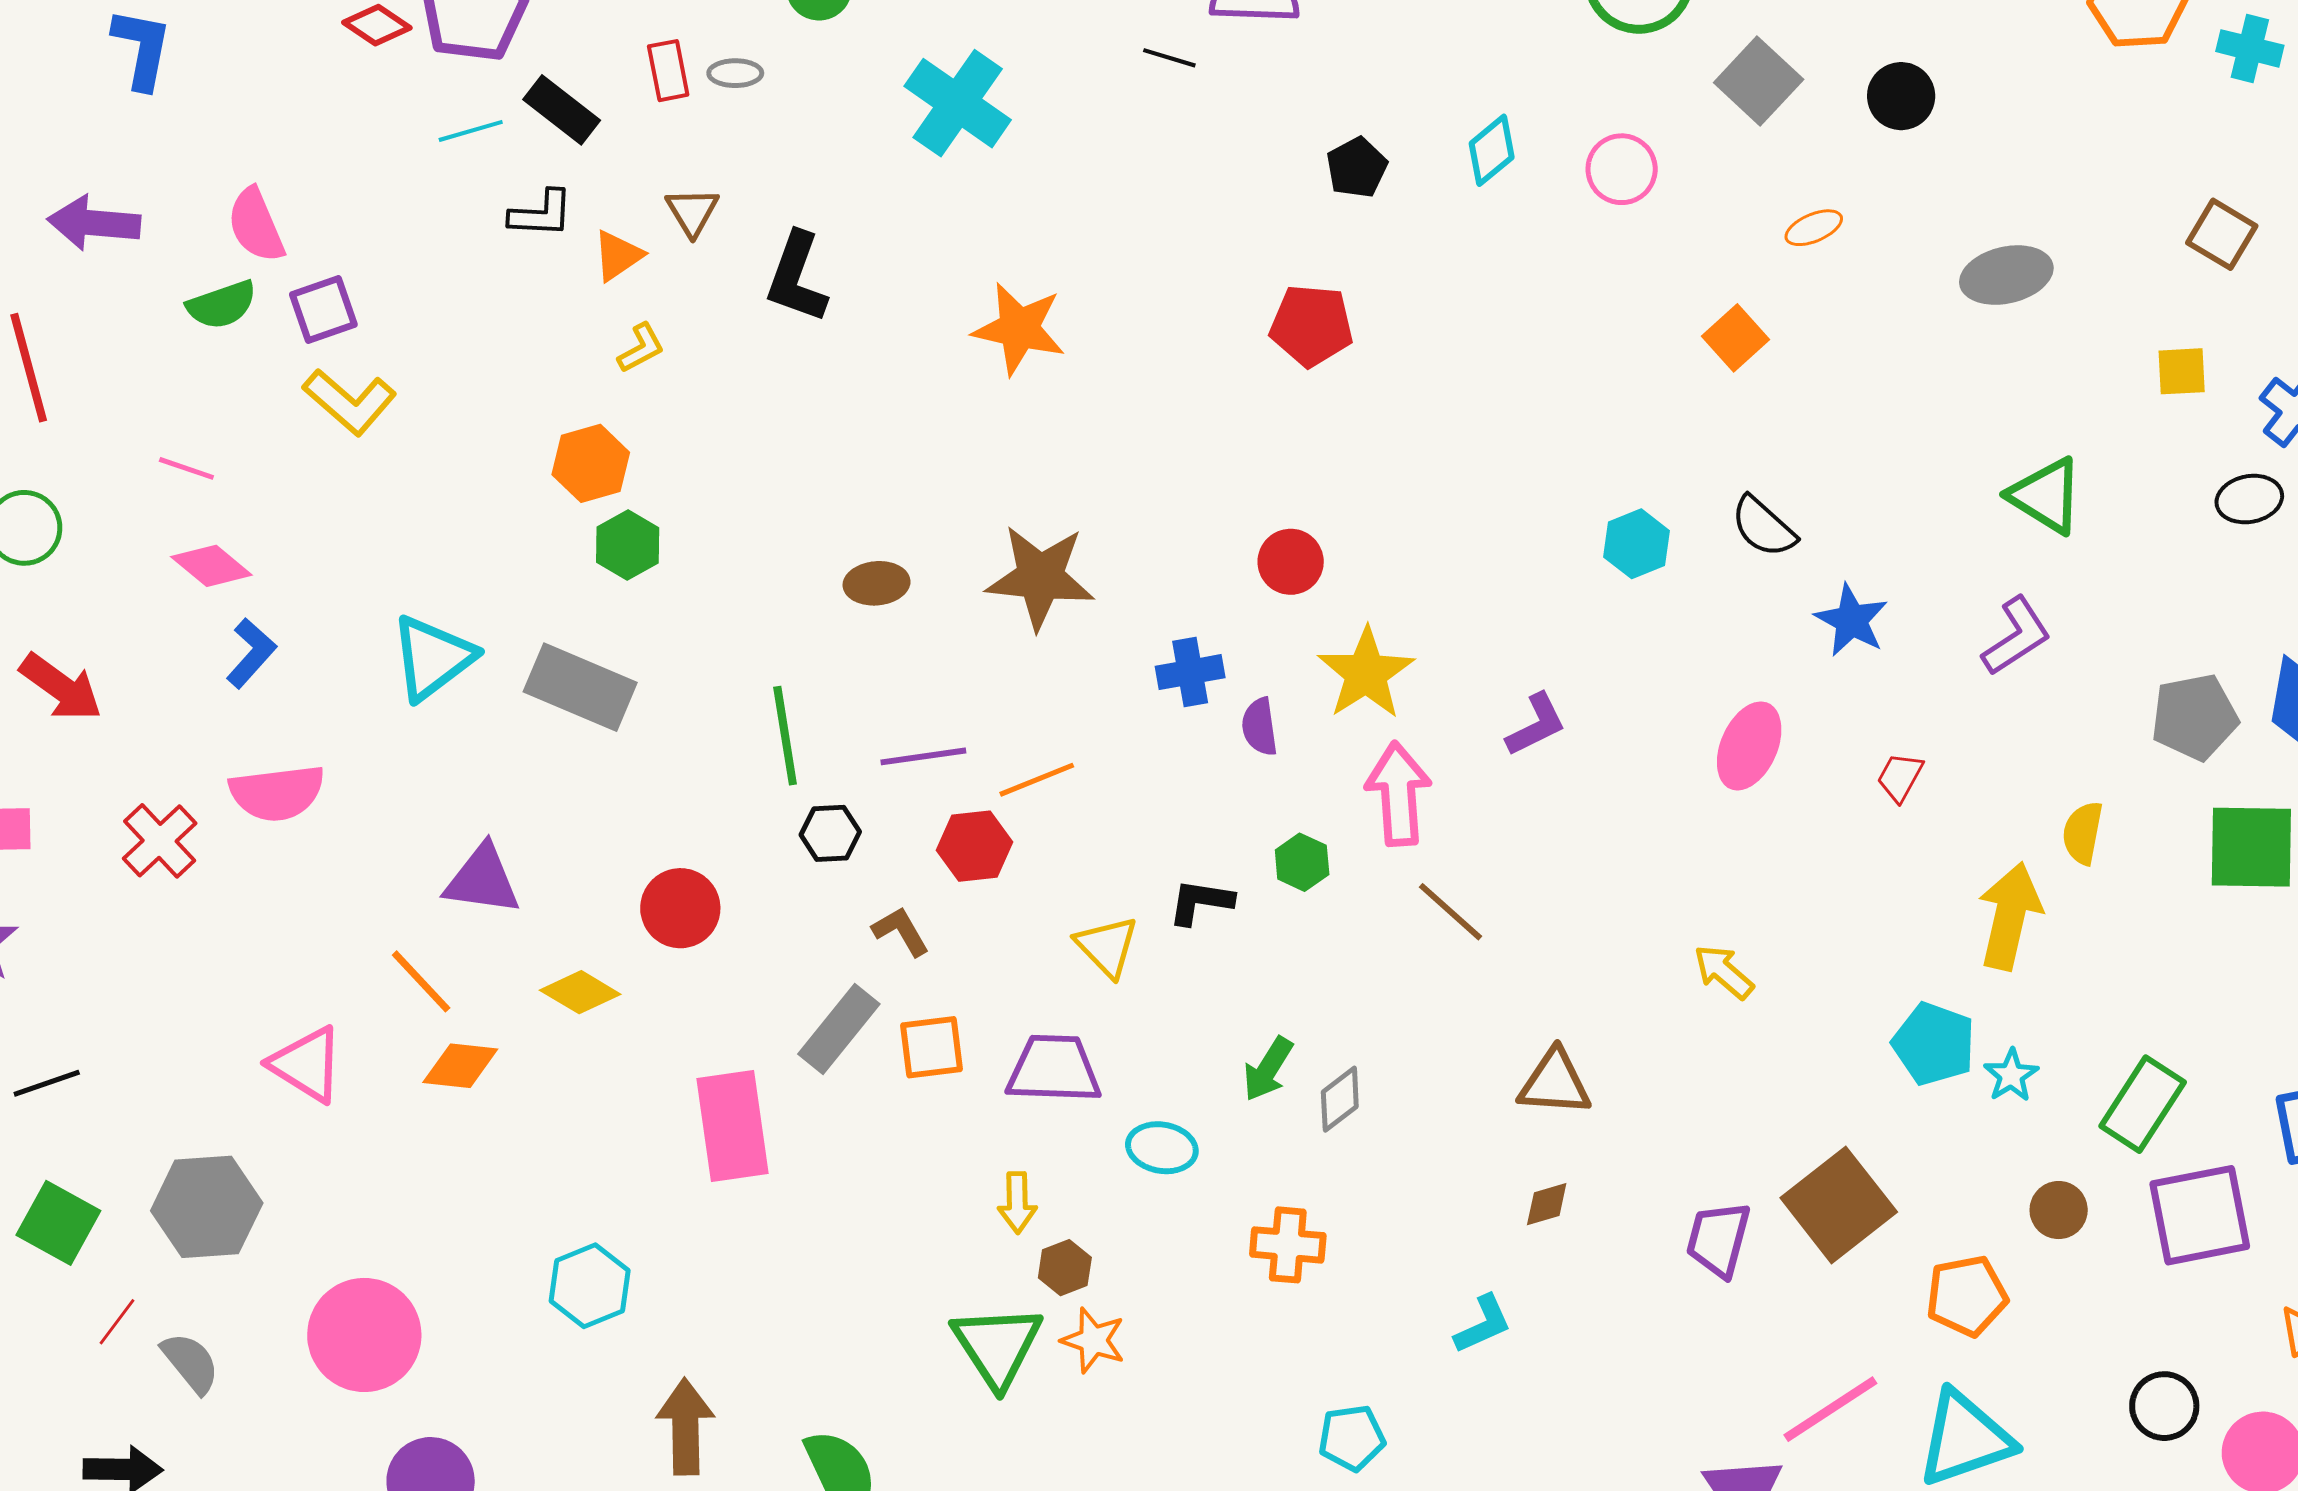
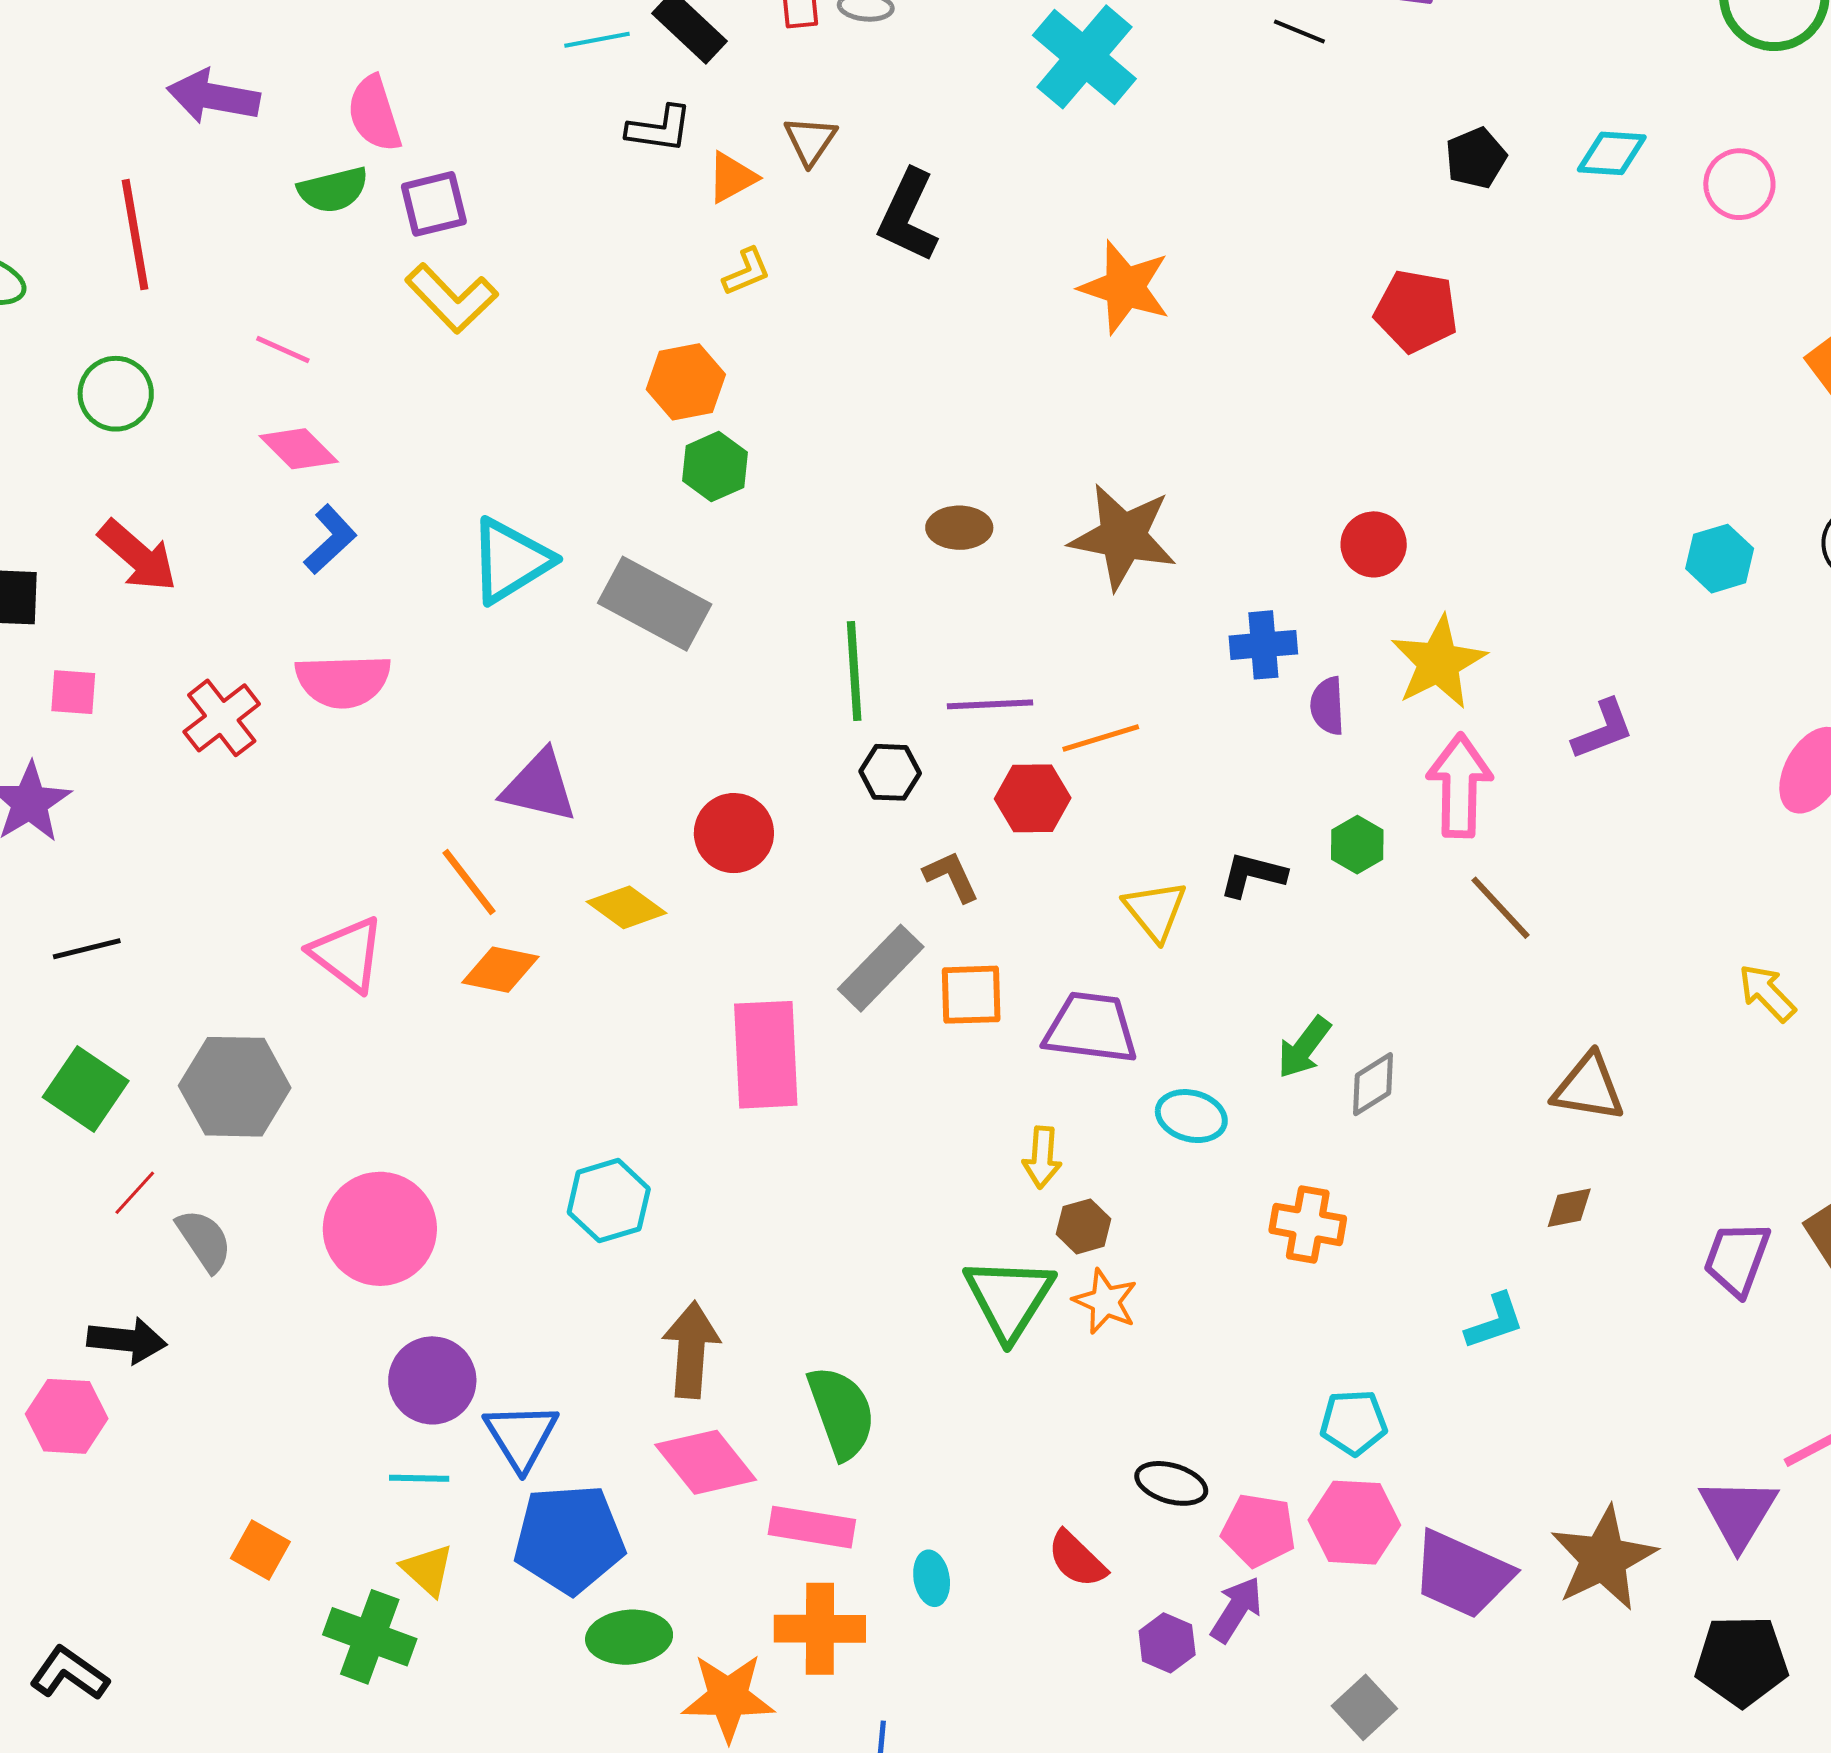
cyan diamond: (1492, 150) -> (1612, 153), turned 38

